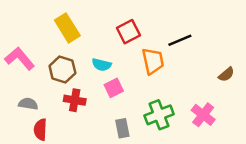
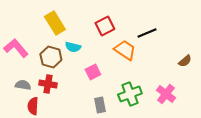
orange trapezoid: (153, 61) -> (125, 50), turned -45
cyan semicircle: (102, 65) -> (73, 47), moved
red cross: (75, 100) -> (48, 84), moved

